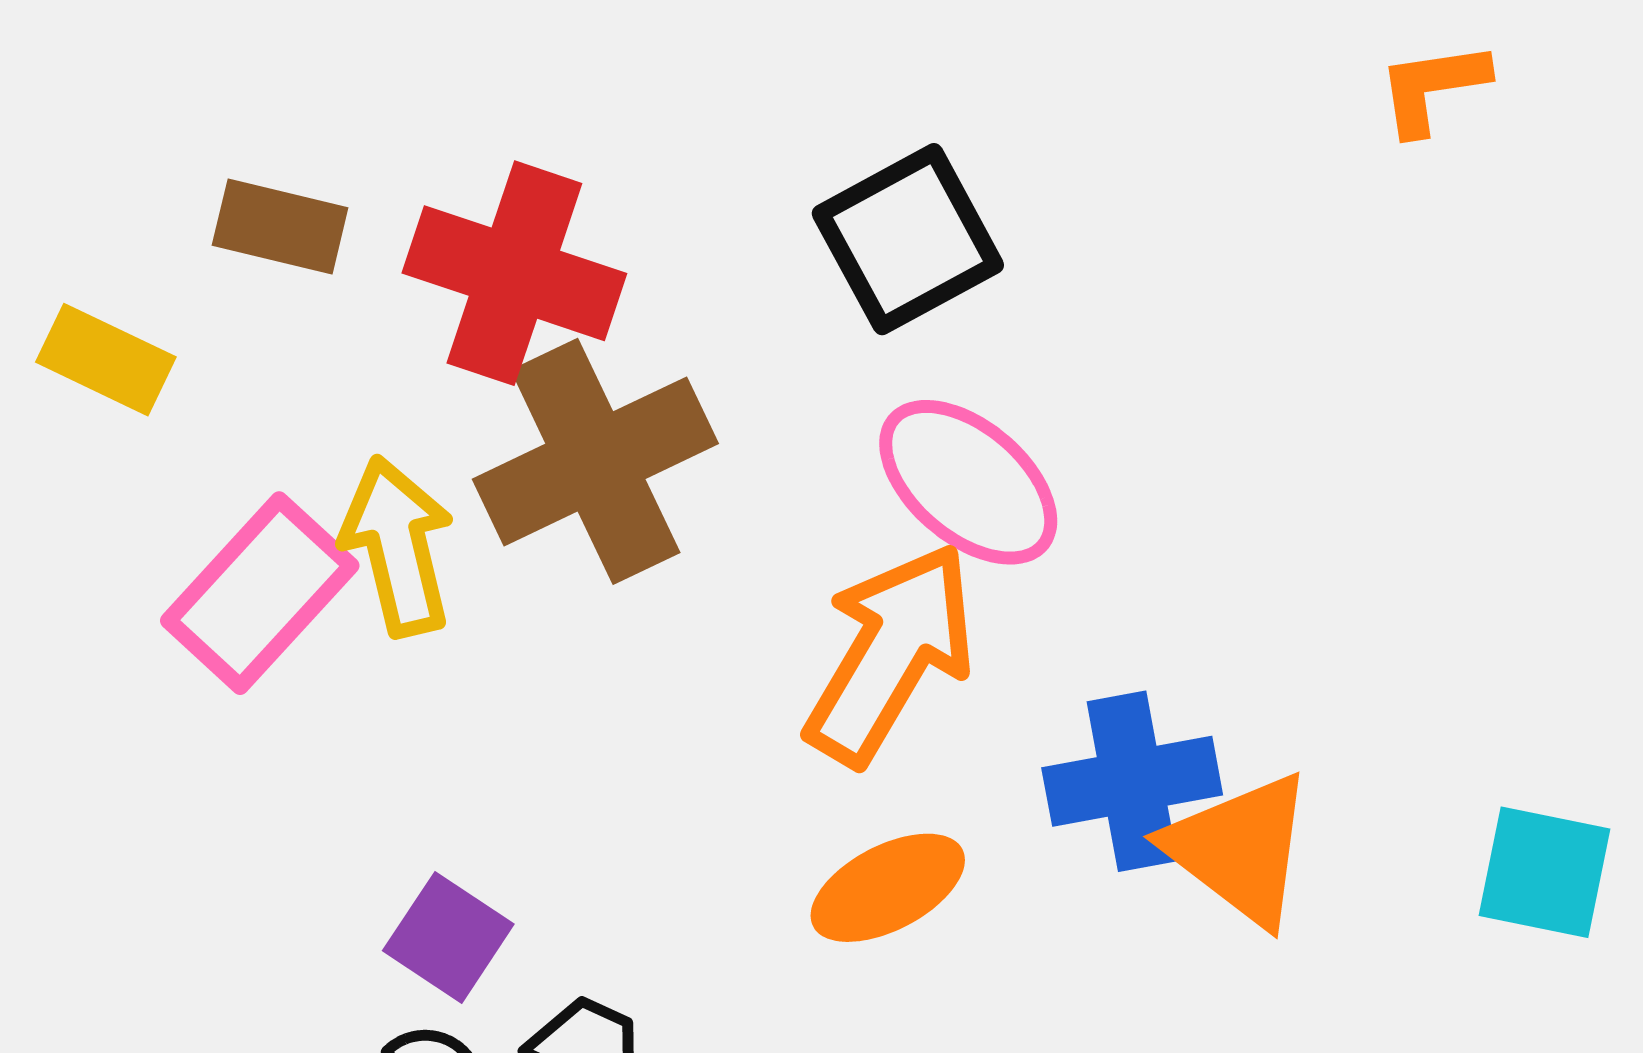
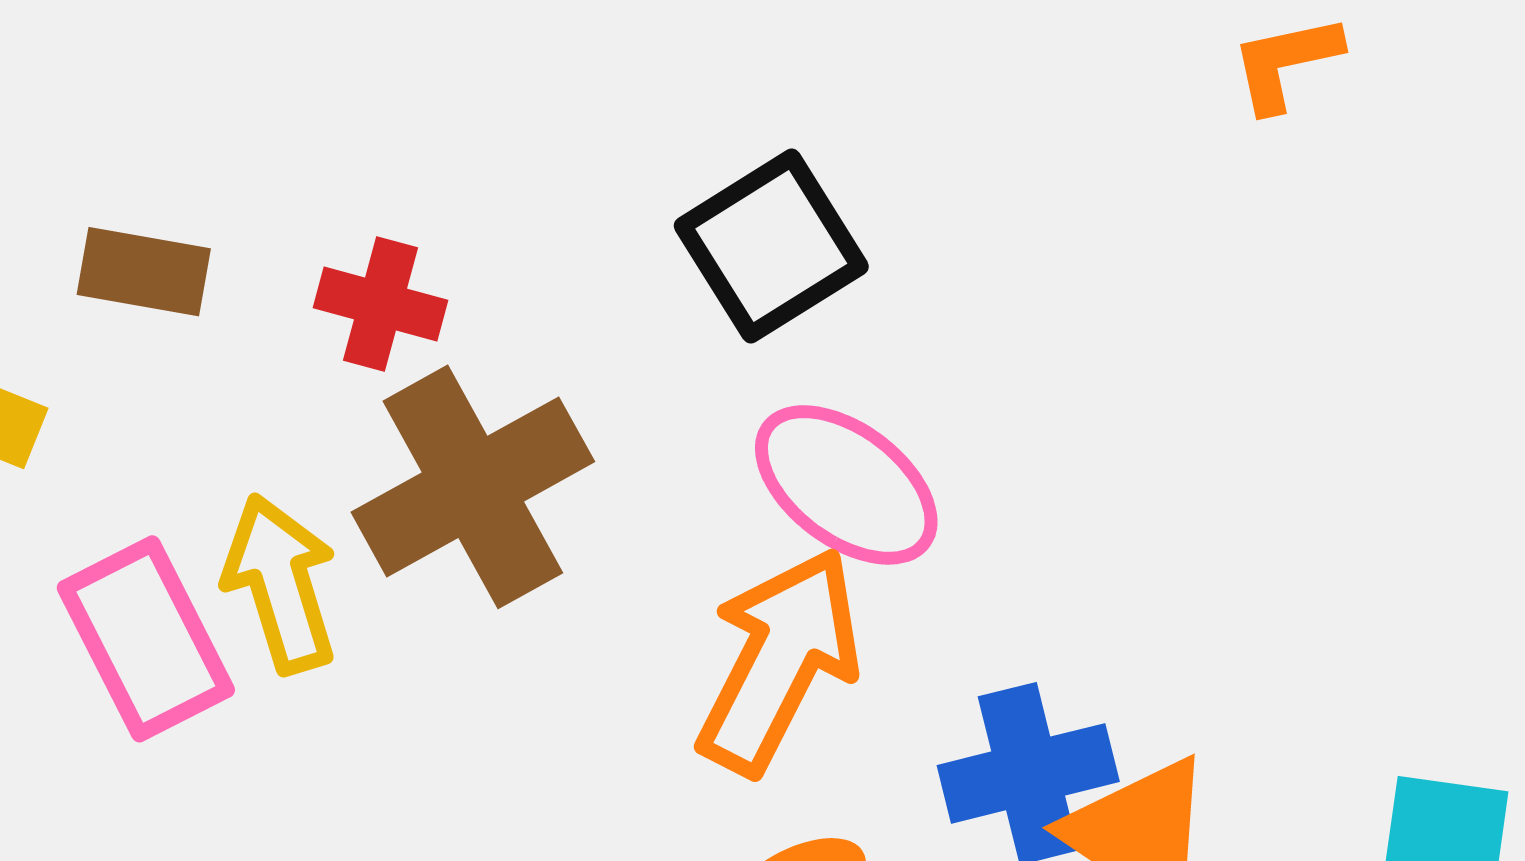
red cross: (514, 273) -> (381, 304), size x0.6
pink rectangle: (260, 593) -> (146, 639), turned -66

